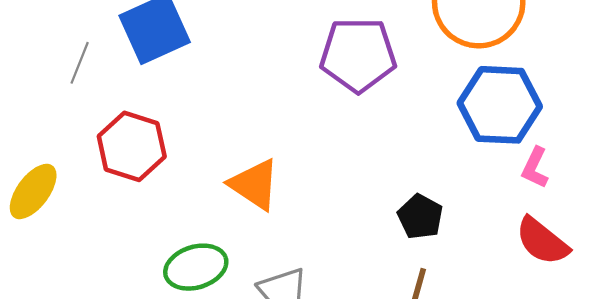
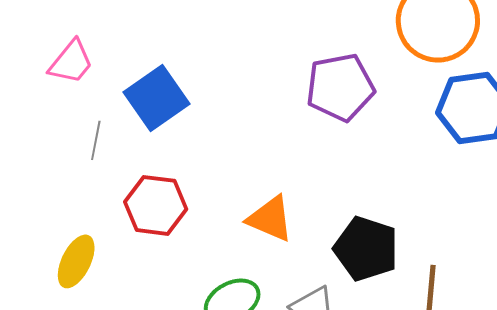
black pentagon: (420, 217) -> (366, 249), moved, size x1.6

